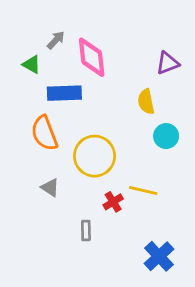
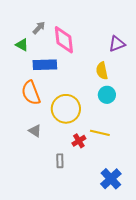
cyan circle: (166, 136) -> (107, 95), moved

